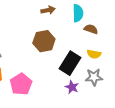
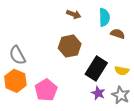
brown arrow: (48, 10) -> (74, 14), turned 32
yellow semicircle: (94, 54) -> (122, 71), moved
gray star: (94, 77) -> (121, 95), moved, turned 30

